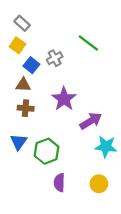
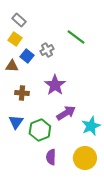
brown triangle: (23, 85) -> (12, 66), moved
purple arrow: (91, 121) -> (66, 113), moved
cyan star: (106, 147) -> (91, 126), turned -30
yellow circle: (99, 184) -> (85, 158), size x1.5

